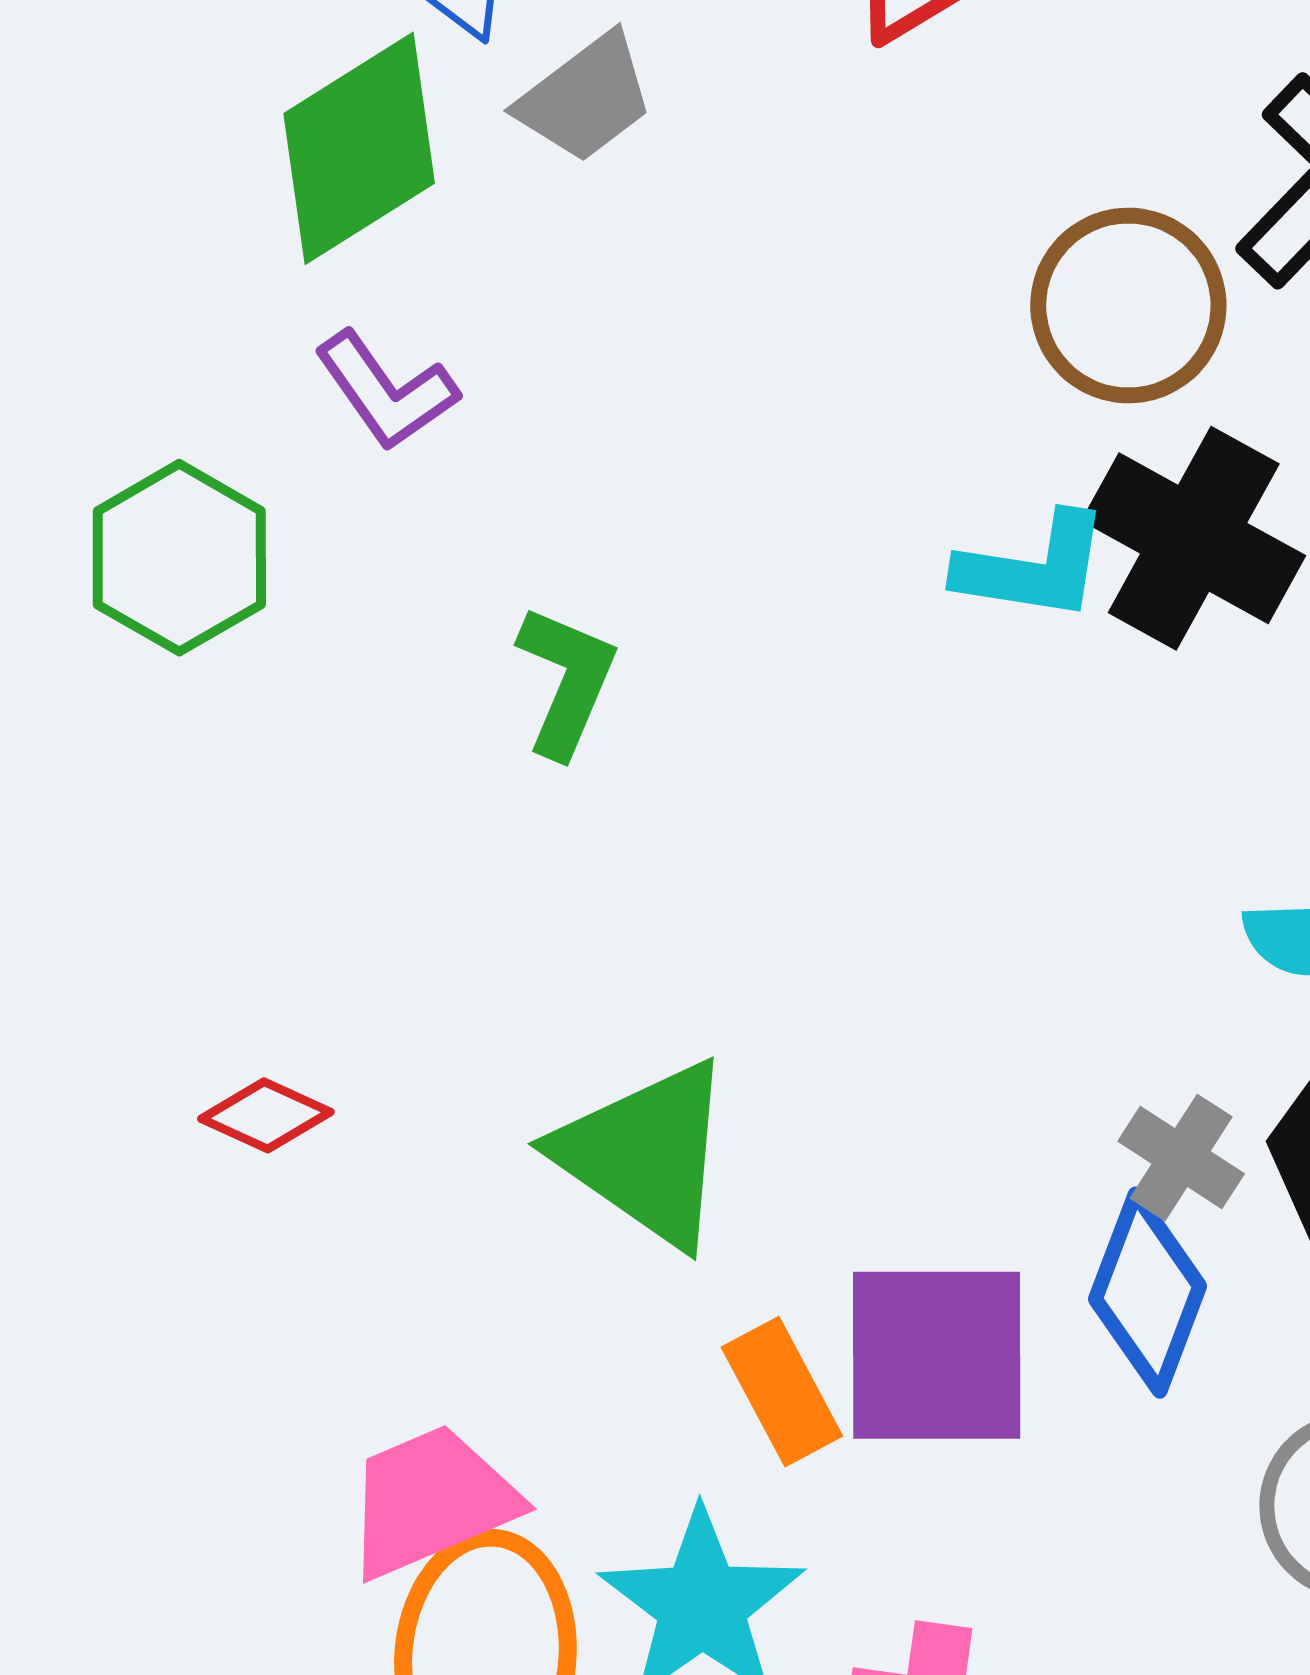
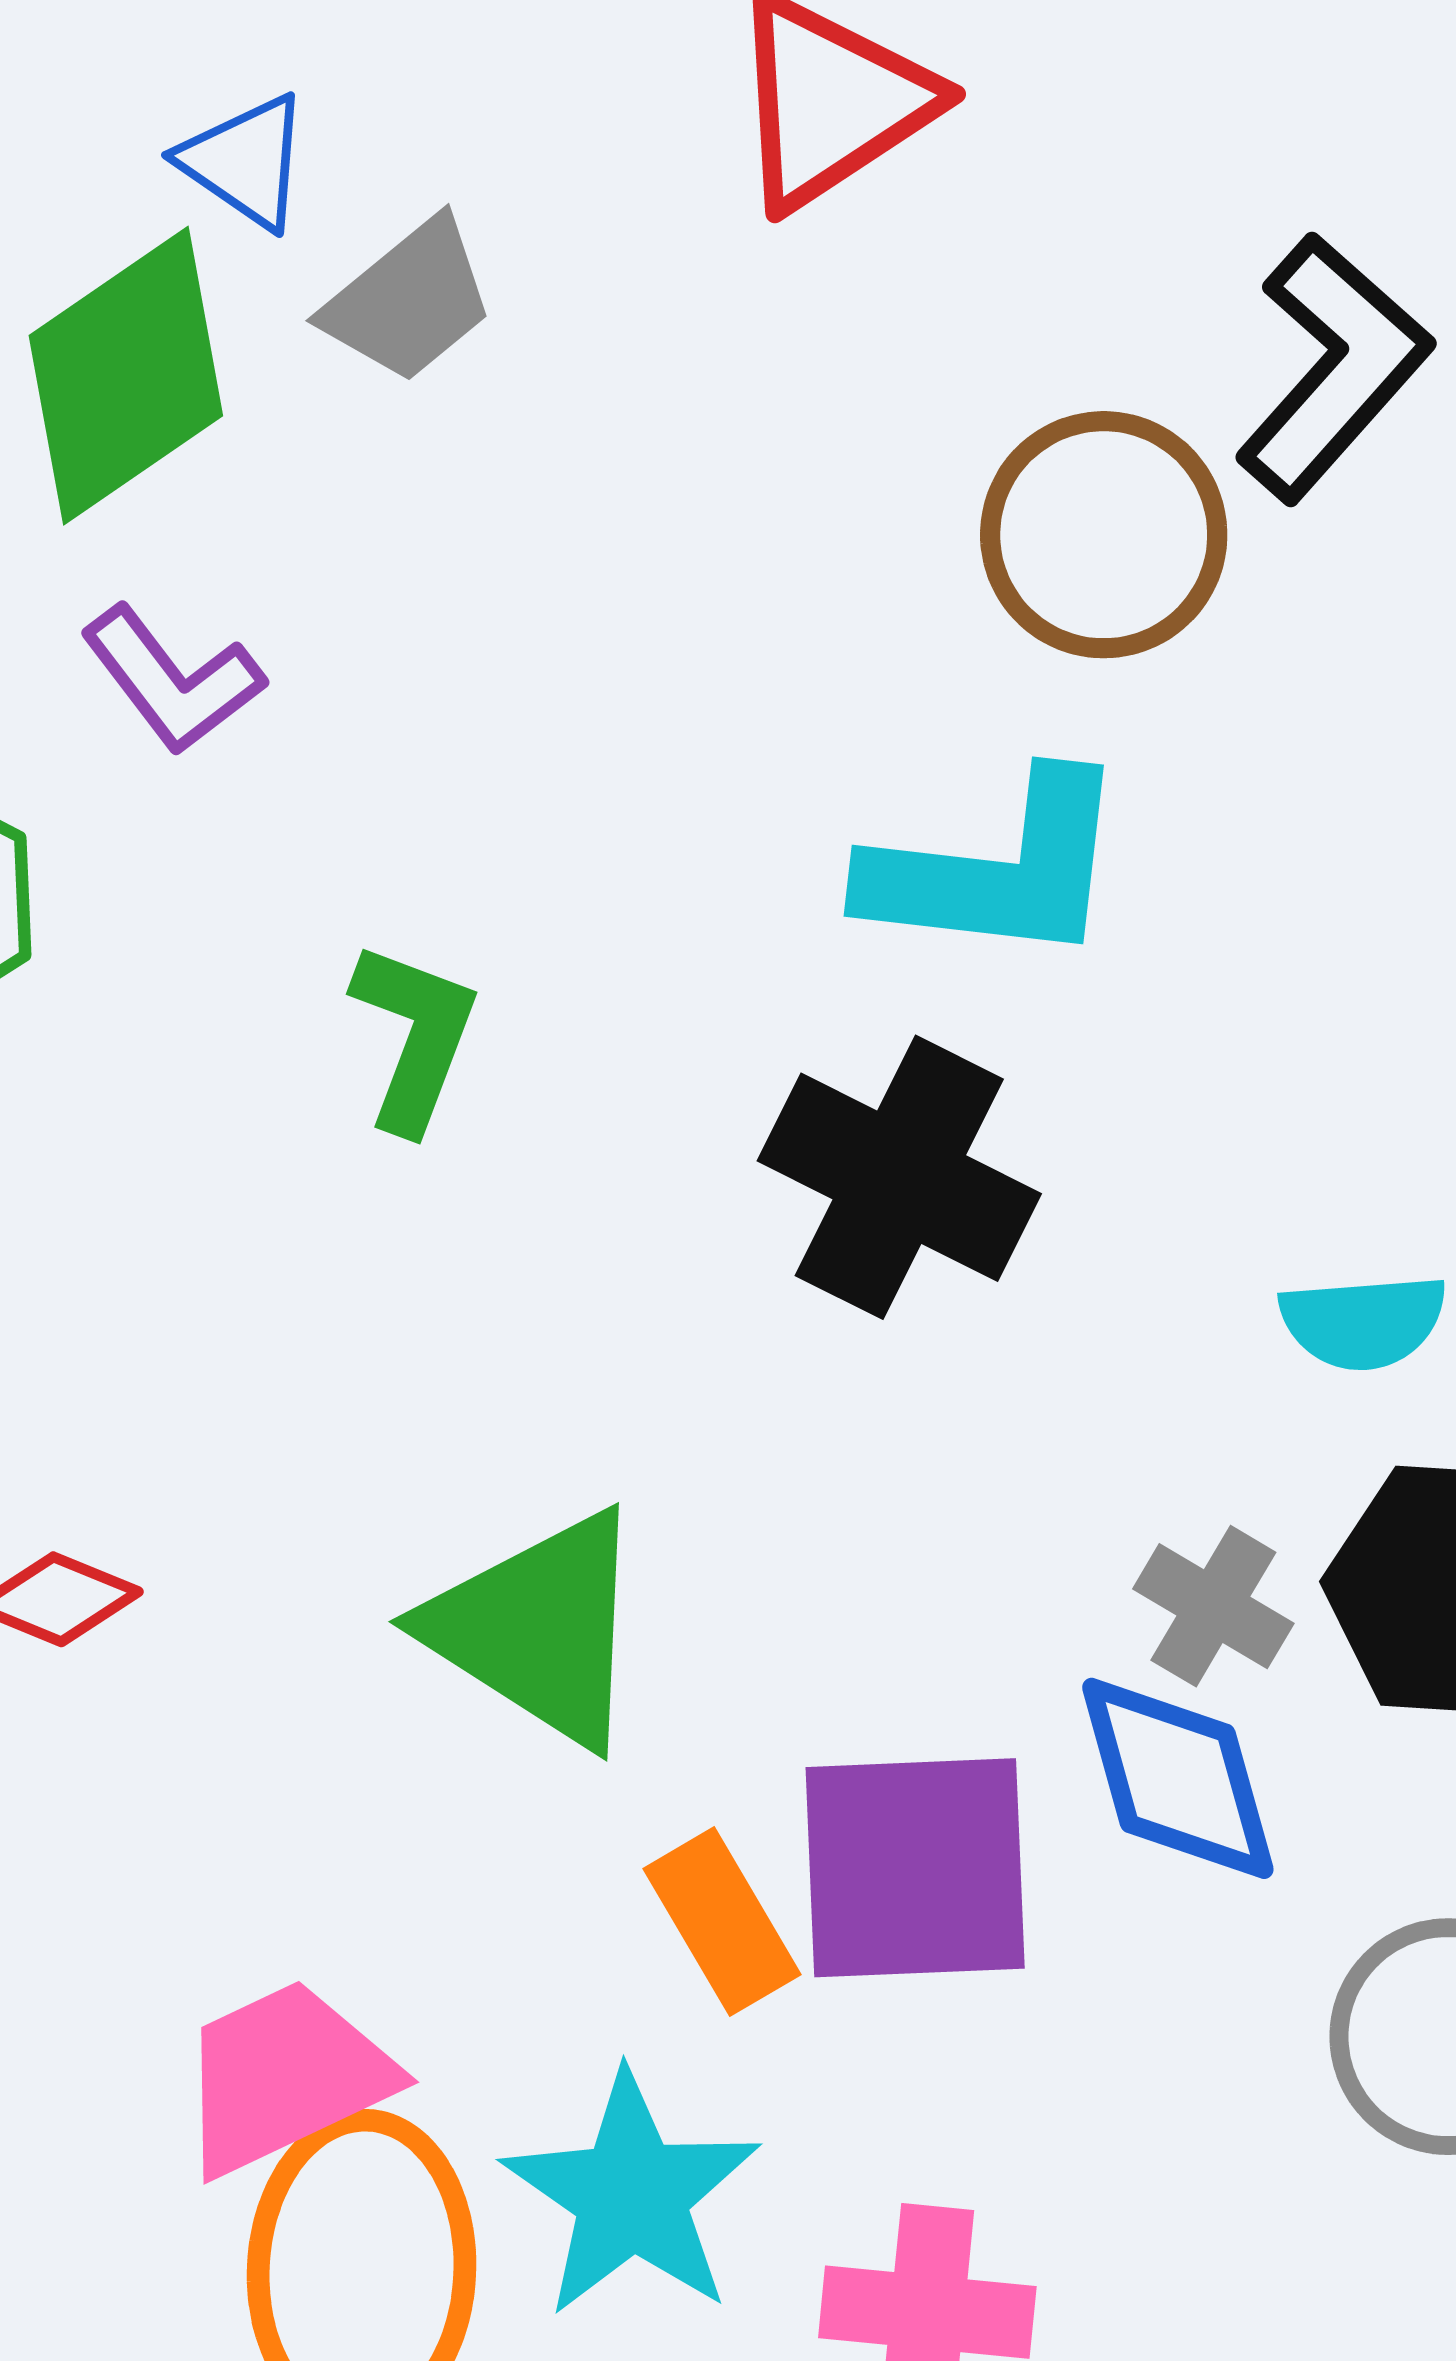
black cross: (1194, 538) -> (899, 1177), moved
cyan L-shape: (1033, 567) -> (997, 870), size x1.4
blue diamond: (1148, 1293) -> (1178, 1778), turned -34

